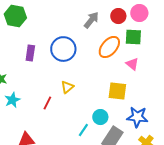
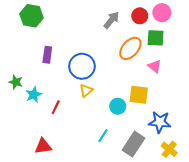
blue circle: (63, 49) -> (82, 66), moved
cyan star: (12, 100) -> (34, 95), moved
red line: (47, 103) -> (56, 107), moved
cyan circle: (100, 117) -> (118, 106), moved

